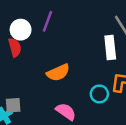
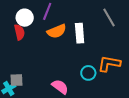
white rectangle: (110, 47) -> (80, 33), moved
orange semicircle: (58, 73) -> (57, 31), moved

